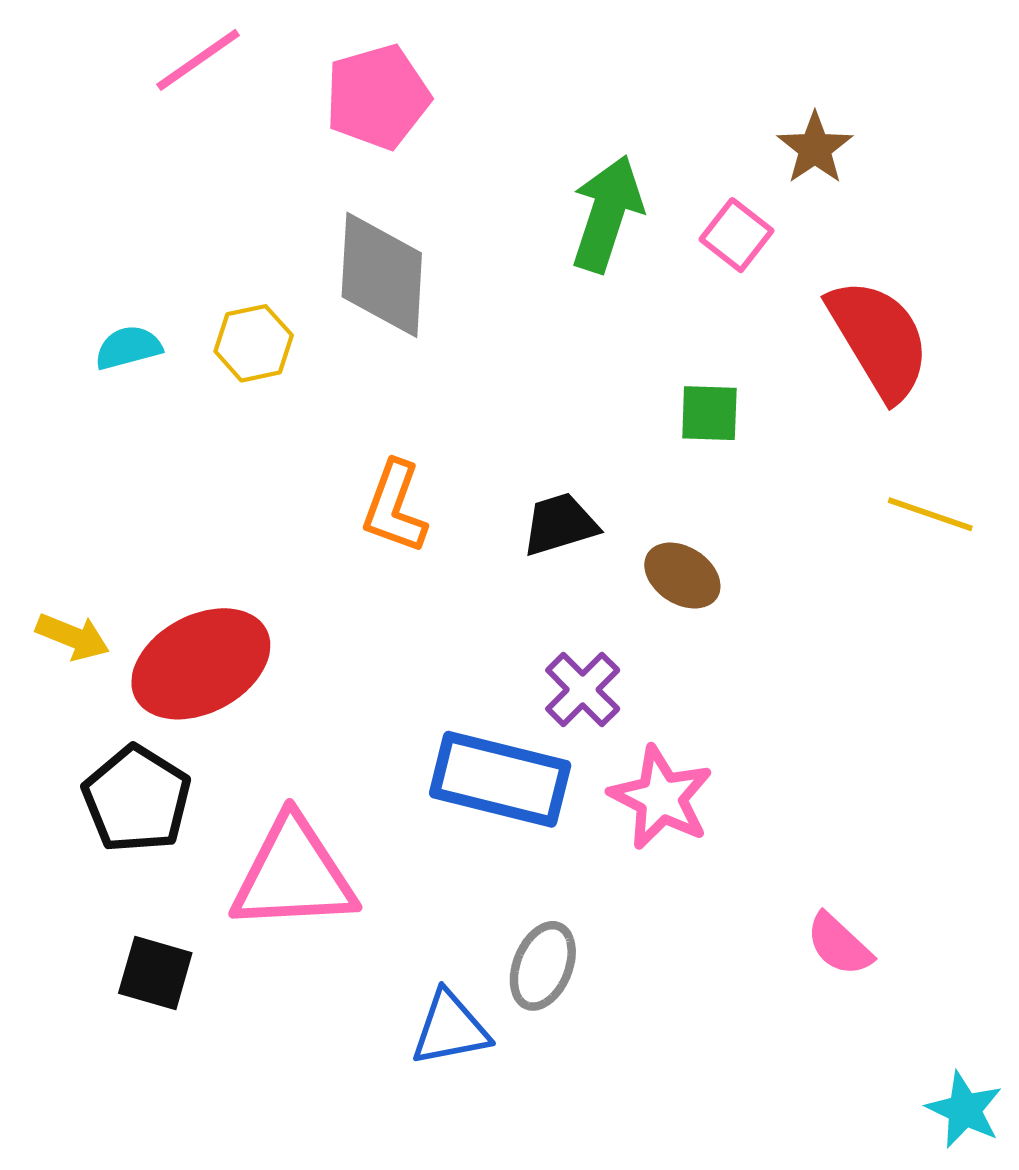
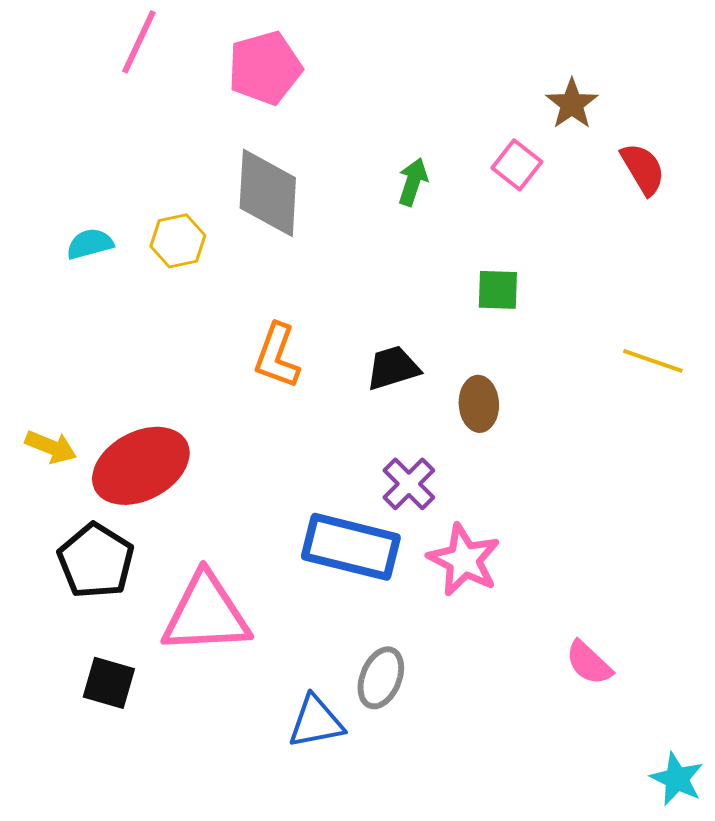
pink line: (198, 60) -> (139, 42), turned -30
green arrow: (607, 214) -> (413, 182), moved, size x0.6
red semicircle: (879, 339) -> (643, 169), moved, size x0.6
brown ellipse: (682, 576) -> (479, 404), turned 54

